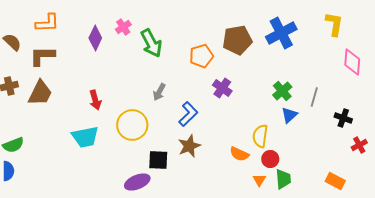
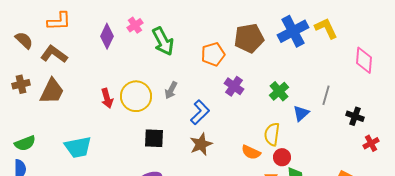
yellow L-shape: (334, 24) -> (326, 28), moved, turned -35
brown L-shape: (42, 56) -> (54, 54), turned 36
green cross: (282, 91) -> (279, 91), moved
yellow circle: (132, 125) -> (136, 96), moved
cyan trapezoid: (85, 137) -> (78, 147), moved
black square: (158, 160) -> (154, 138), moved

